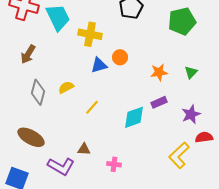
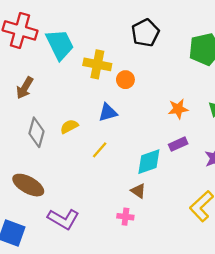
orange circle: (120, 57) -> (125, 80), moved
blue triangle: (99, 65) -> (108, 112), moved
brown triangle: (84, 149) -> (138, 191), moved, turned 32

